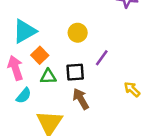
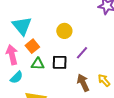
cyan triangle: (25, 31) -> (22, 26), turned -45
brown arrow: (81, 99) -> (83, 83), moved

